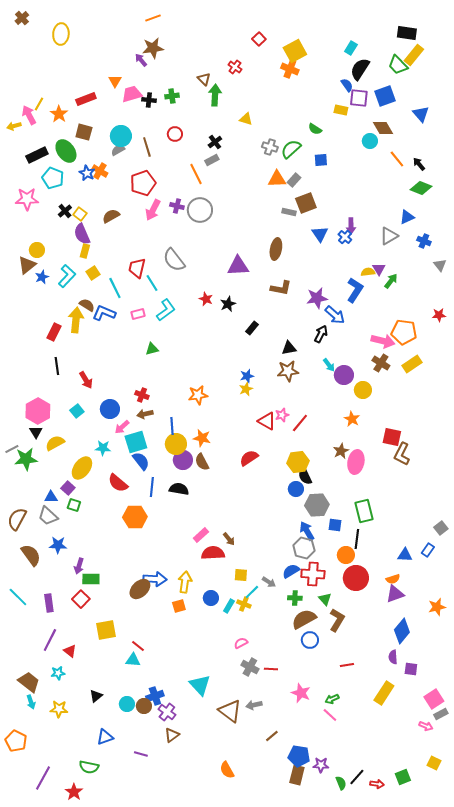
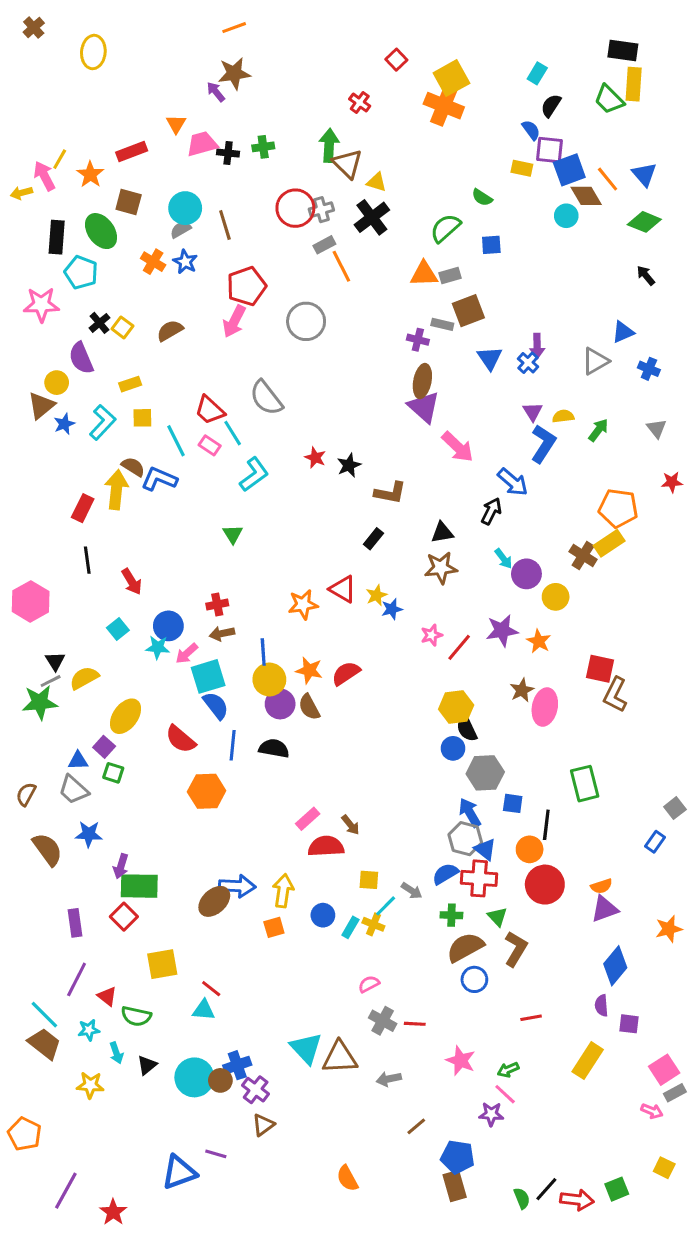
yellow rectangle: (414, 55) -> (634, 84), turned -35
orange cross: (290, 69) -> (444, 106), size x1.4
black semicircle: (360, 69) -> (551, 106), size x0.7
brown triangle: (204, 79) -> (347, 164), moved, size x1.5
blue square: (385, 96) -> (569, 170), moved
red circle: (175, 134) -> (295, 208), moved, size x1.6
black cross: (215, 142) -> (372, 217), moved, size x1.6
gray cross: (270, 147) -> (321, 210), moved, turned -35
black rectangle: (37, 155) -> (57, 237), turned -60
orange line: (397, 159) -> (608, 179), moved
black arrow: (419, 164) -> (646, 275), moved
blue star: (87, 173) -> (185, 262), moved
orange line: (196, 174) -> (341, 266), moved
gray rectangle: (294, 180) -> (450, 275), turned 32
red pentagon: (143, 183) -> (246, 286), moved
green diamond: (421, 188) -> (644, 222), moved
purple cross: (177, 206) -> (418, 340), moved
purple semicircle: (82, 234) -> (81, 358), moved
yellow rectangle: (85, 251) -> (130, 384), turned 56
gray triangle: (440, 265) -> (657, 428), moved
purple triangle: (238, 266) -> (424, 407), moved, turned 45
red trapezoid: (137, 268) -> (210, 410), turned -60
purple triangle: (379, 269) -> (533, 412), moved
yellow square: (93, 273) -> (142, 418), turned 32
brown L-shape: (281, 288) -> (390, 493), moved
purple star: (317, 298) -> (502, 631), moved
pink rectangle: (138, 314) -> (210, 445), moved, turned 48
black rectangle: (252, 328) -> (373, 539), moved
pink arrow: (383, 341) -> (458, 447), moved, turned 30
green triangle: (152, 349) -> (233, 534), turned -48
yellow rectangle: (412, 364) -> (609, 543), moved
blue star: (247, 376) -> (392, 609), moved
red cross: (142, 395) -> (217, 604), turned -32
pink hexagon: (38, 411) -> (31, 601), moved
red triangle: (267, 421) -> (343, 589), moved
cyan star: (103, 448) -> (158, 647), moved
gray line: (12, 449) -> (51, 681), moved
red semicircle: (249, 458) -> (346, 673), moved
green rectangle: (364, 511) -> (585, 784), moved
brown semicircle: (17, 519) -> (26, 794), size x0.7
blue triangle: (405, 555) -> (485, 849), moved, turned 35
green rectangle: (91, 579) -> (139, 886), size x1.4
cyan line: (18, 597) -> (44, 1015), moved
cyan arrow: (31, 702) -> (116, 1053), moved
cyan circle: (127, 704) -> (194, 1077), size x1.6
brown triangle: (230, 711) -> (340, 1057), moved, turned -40
blue triangle: (105, 737) -> (179, 1172), moved, size x1.4
purple star: (321, 765) -> (491, 1114), moved
green semicircle: (89, 767) -> (136, 1016), moved
brown rectangle: (297, 775) -> (455, 1186), turned -30
red arrow: (377, 784) -> (577, 1200), size x1.5

